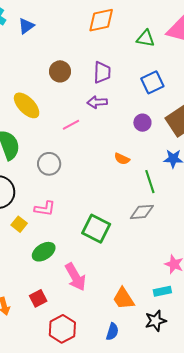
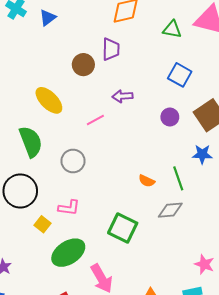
purple trapezoid: (102, 72) -> (111, 49), moved
blue square: (152, 82) -> (180, 75), turned -35
orange semicircle: (122, 159) -> (147, 181), moved
green ellipse: (44, 252) -> (68, 253), size x1.4

